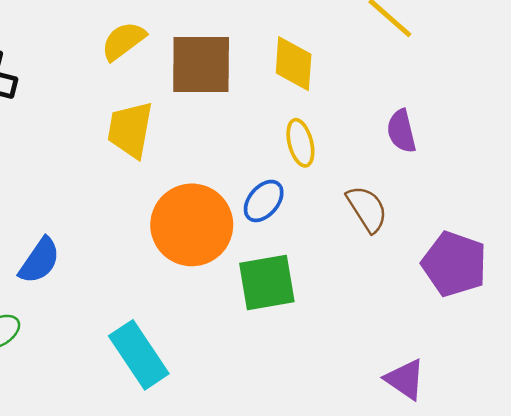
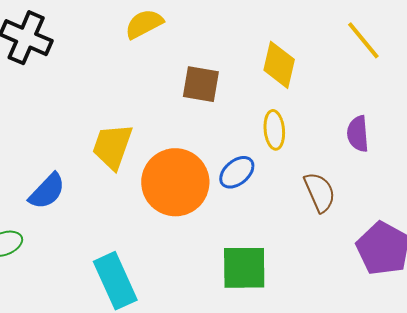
brown square: (201, 64) -> (201, 84), moved, size x0.7
yellow trapezoid: (130, 130) -> (112, 146), moved
green square: (267, 282) -> (244, 268), moved

